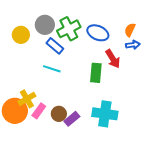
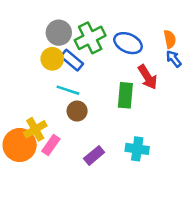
orange semicircle: (130, 30) -> (170, 39), turned 144
yellow circle: (21, 35) -> (52, 59), moved
blue arrow: (133, 45) -> (174, 59), turned -120
brown circle: (59, 114) -> (77, 111), moved
cyan cross: (105, 114) -> (137, 149), size x0.7

